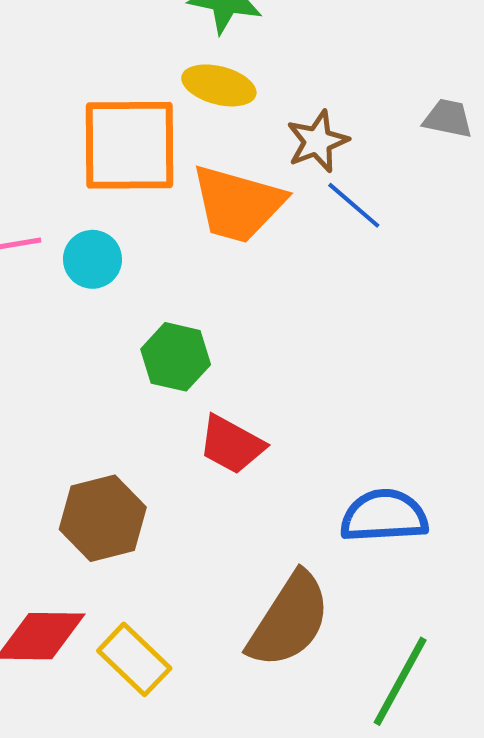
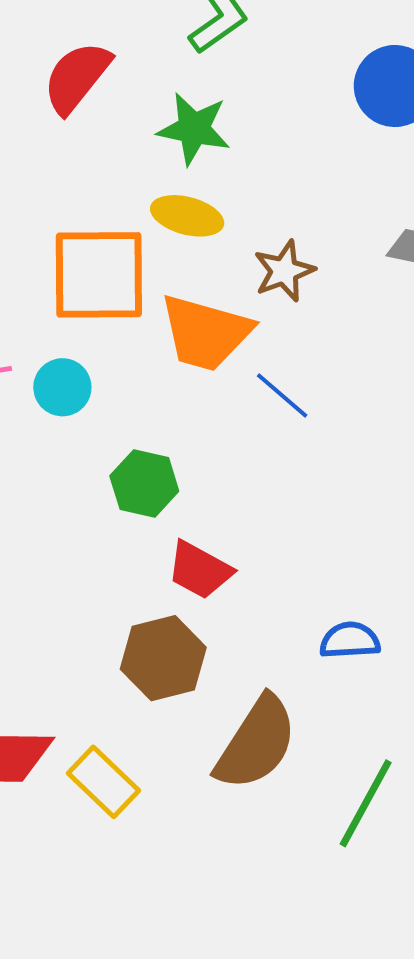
blue line: (354, 205) -> (282, 395), moved
blue semicircle: (384, 516) -> (350, 640), size x0.7
brown hexagon: (103, 518) -> (163, 658), moved

